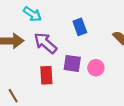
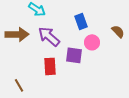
pink circle: (96, 68) -> (92, 42), moved

